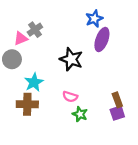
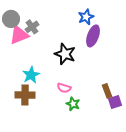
pink triangle: (21, 38) -> (19, 35), size x1.5
gray circle: (12, 59) -> (11, 19), moved
purple square: (117, 113) -> (115, 102), moved

